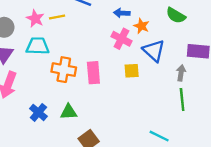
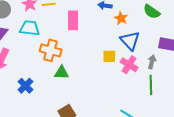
pink cross: (121, 39) -> (129, 65), moved
pink rectangle: (93, 73) -> (73, 20), moved
green triangle: (69, 112) -> (61, 73), moved

